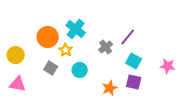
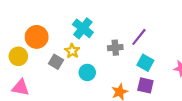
orange circle: (48, 37) -> (37, 37), moved
gray cross: (106, 47) -> (115, 48), turned 32
gray square: (51, 68) -> (56, 62), moved

